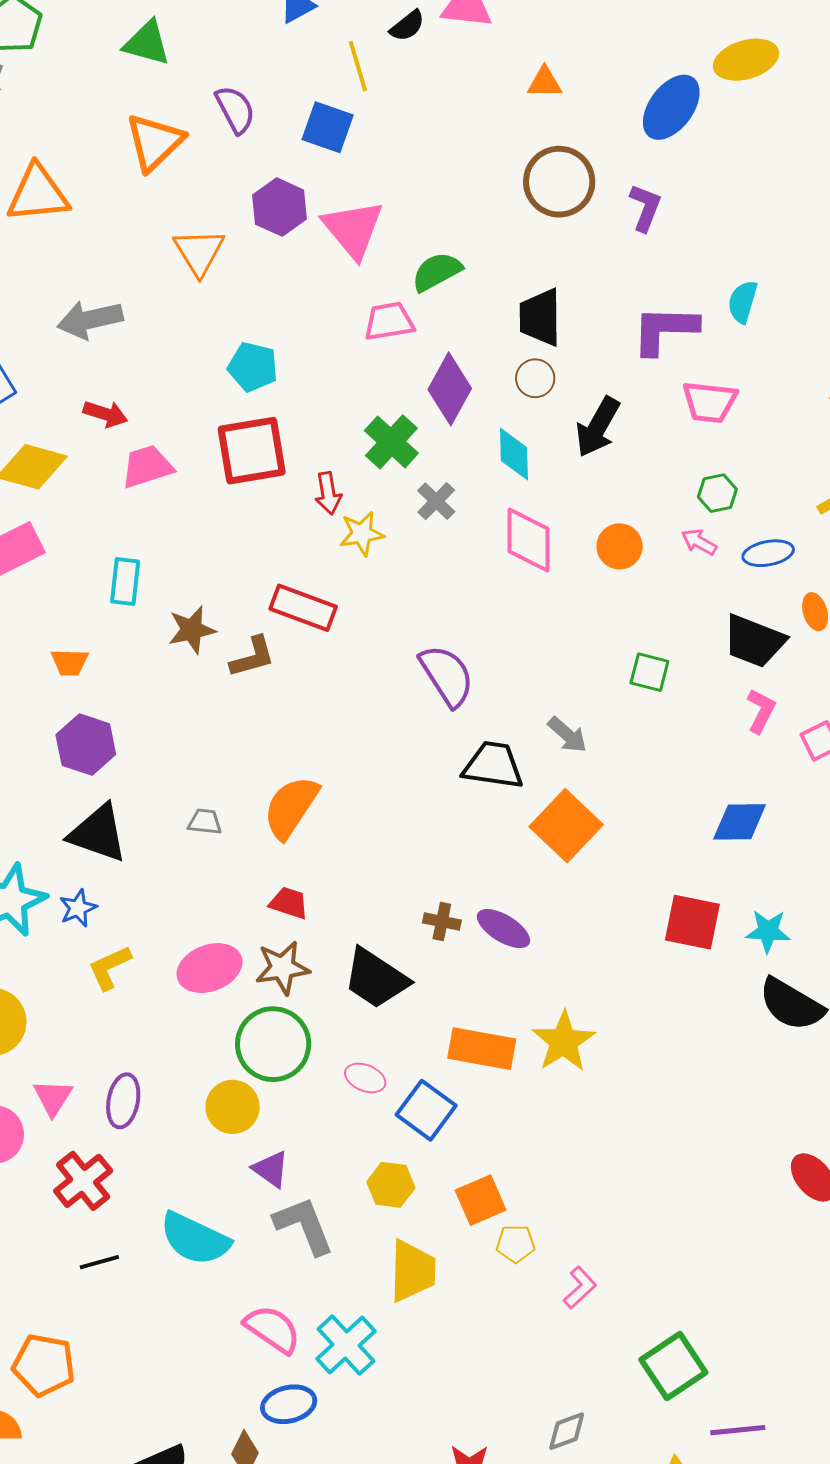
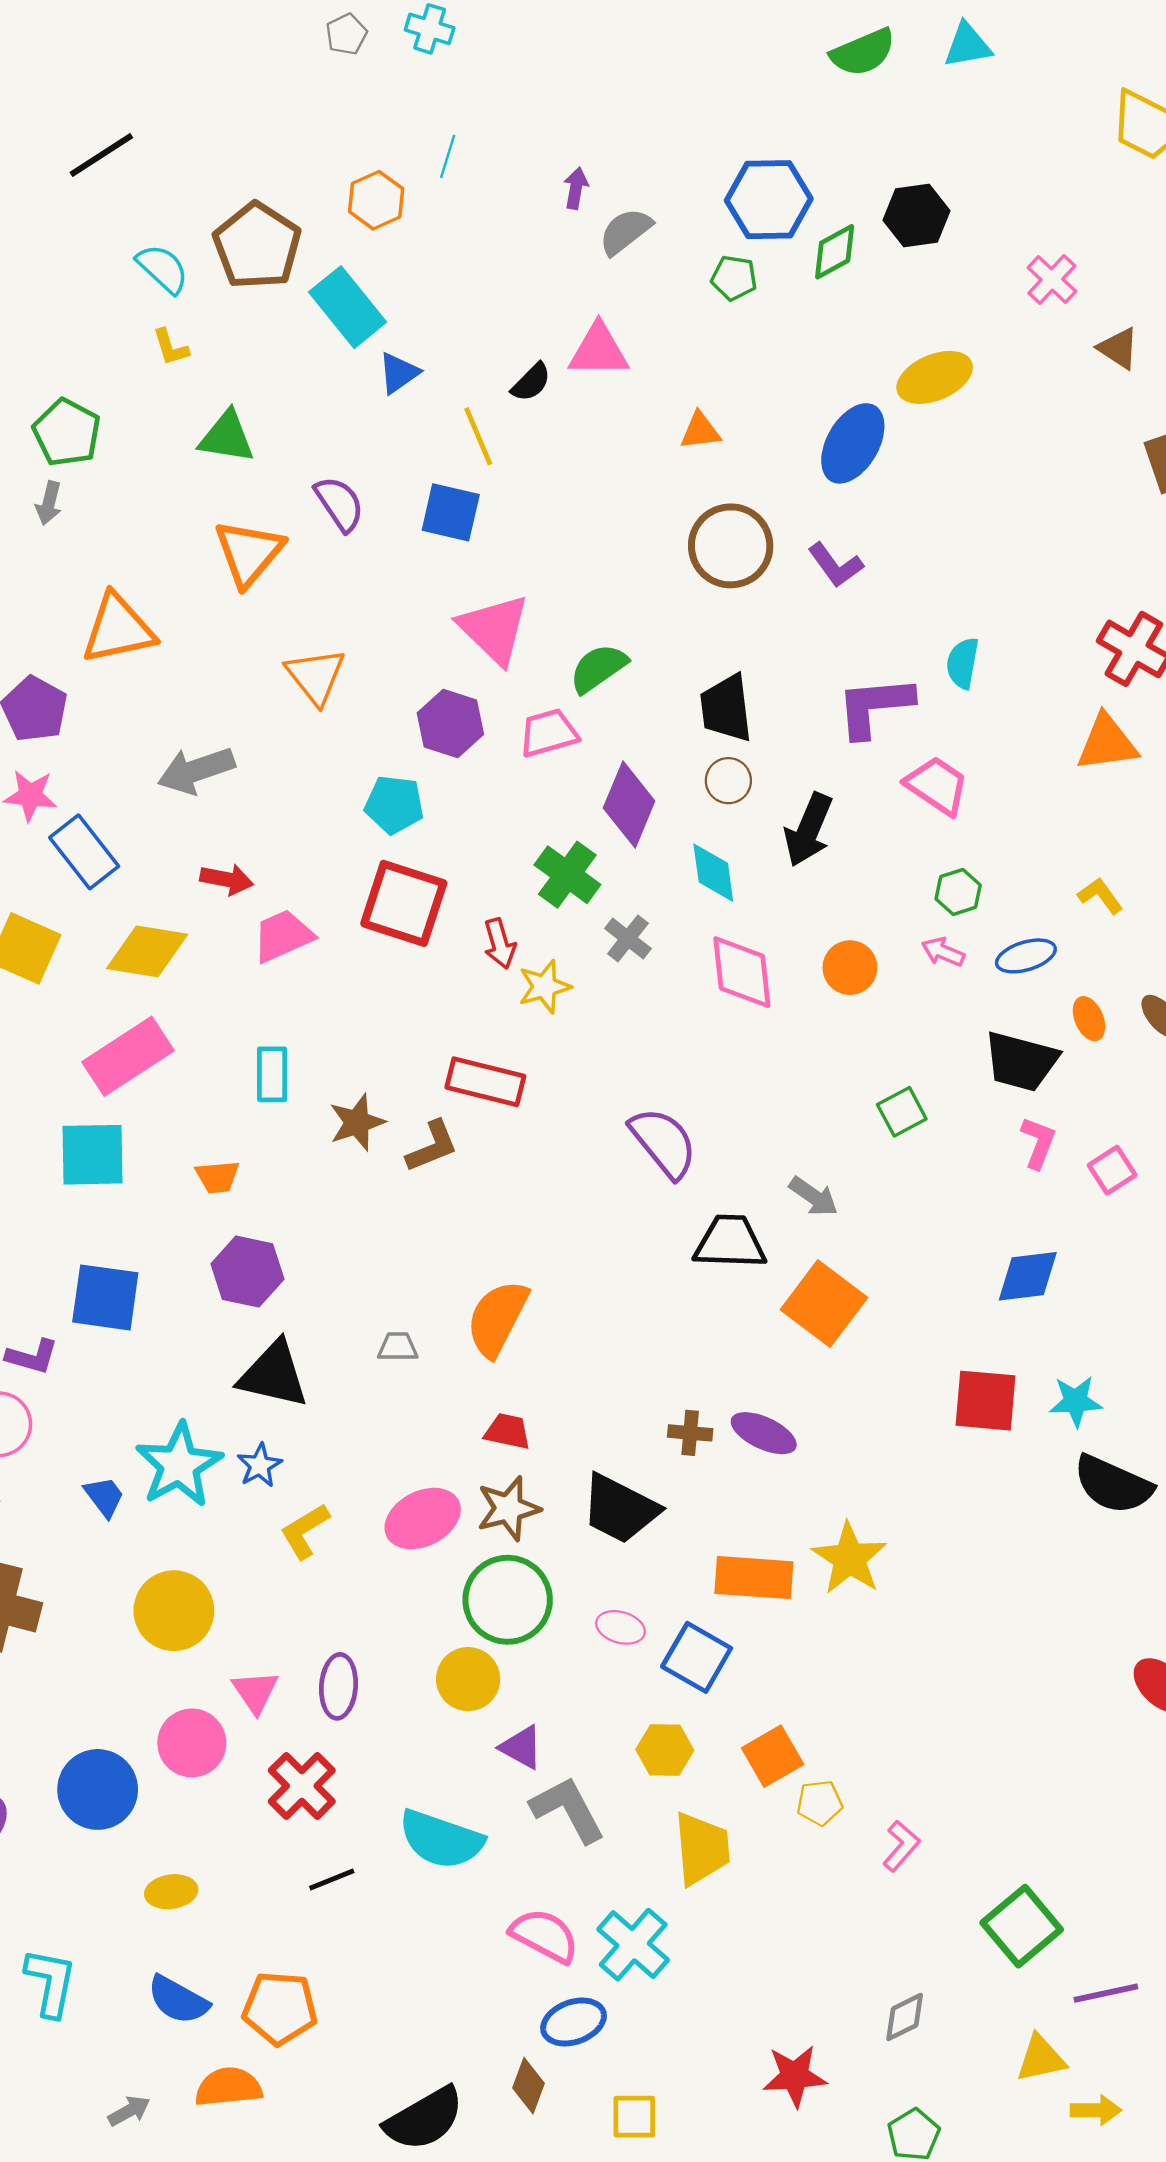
purple hexagon: (279, 207) -> (450, 724), moved
purple L-shape: (645, 208) -> (836, 565), turned 129
pink trapezoid: (710, 402) -> (937, 786), turned -146
red square: (252, 451) -> (404, 903), turned 34
green square: (649, 672) -> (902, 1112), turned -36

